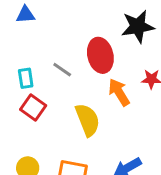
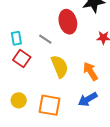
gray line: (62, 70) -> (45, 39), moved
orange arrow: (119, 92) -> (90, 71), moved

